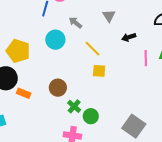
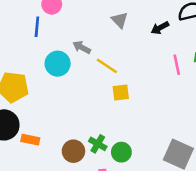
gray arrow: (75, 23) -> (82, 47), moved
black arrow: (129, 37) -> (160, 28), moved
brown circle: (58, 88) -> (73, 151), moved

